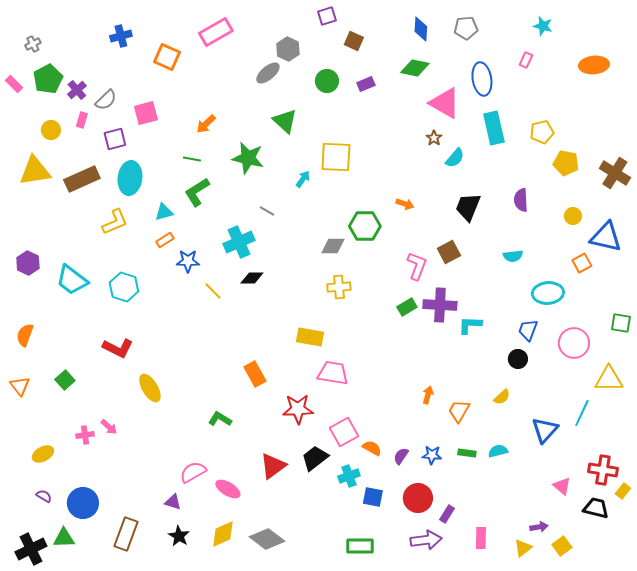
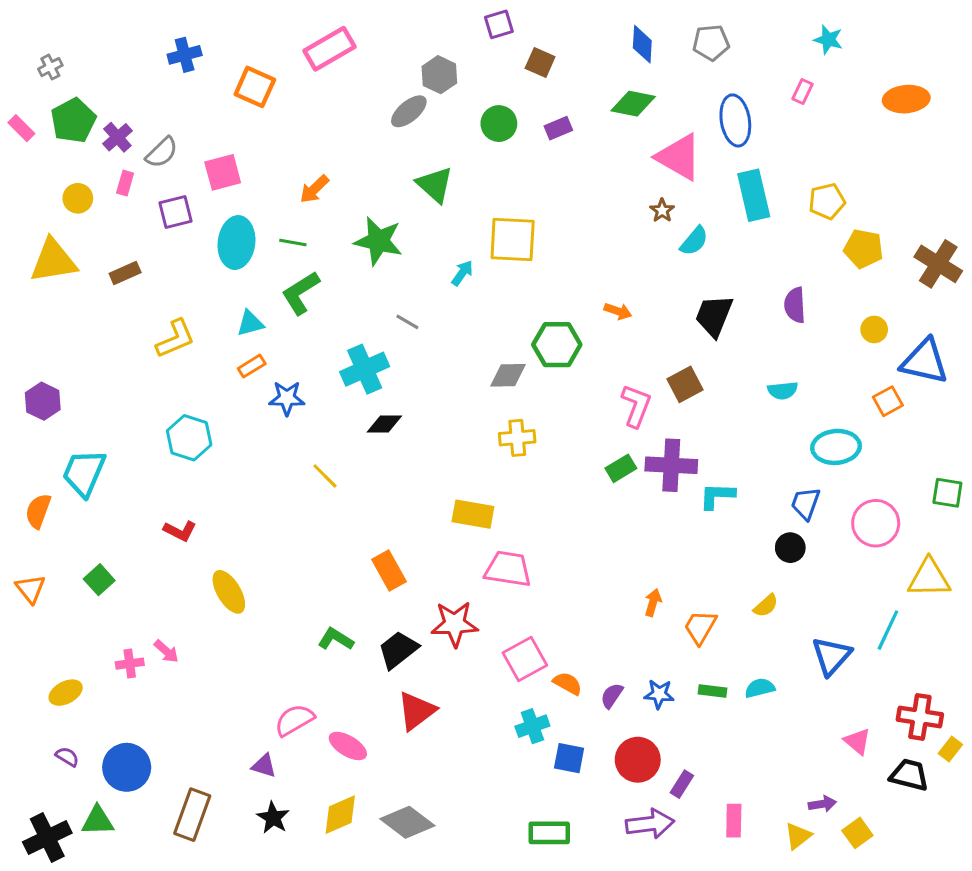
cyan ellipse: (130, 178) -> (236, 243), moved
brown rectangle: (82, 179) -> (125, 273), size x0.6
cyan trapezoid: (72, 280) -> (84, 473), moved, turned 76
yellow line: (213, 291) -> (325, 476), moved
red L-shape: (118, 348) -> (180, 531), size x0.7
black trapezoid: (315, 458) -> (398, 650), moved

